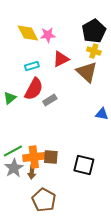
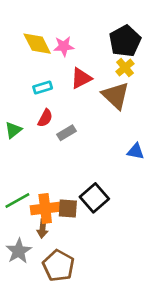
yellow cross: (94, 51) -> (125, 68), turned 32
red semicircle: (34, 89) -> (45, 118), size x0.6
black square: (84, 165) -> (94, 198), moved, turned 35
gray star: (14, 168) -> (19, 251), moved

